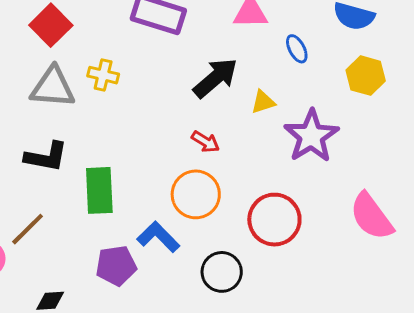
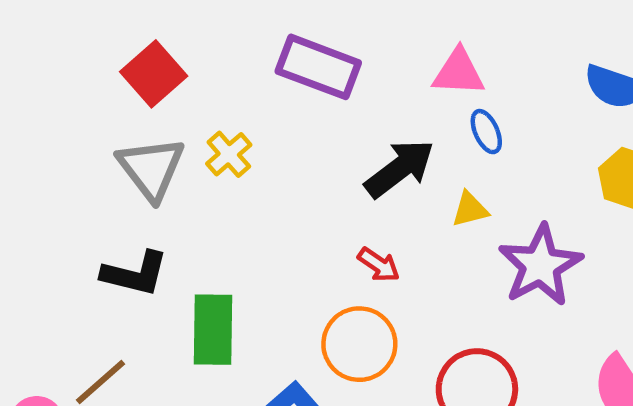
blue ellipse: (297, 49) -> (486, 132), moved
yellow cross: (103, 75) -> (229, 154), turned 32
gray triangle: (53, 87) -> (151, 168), turned 45

